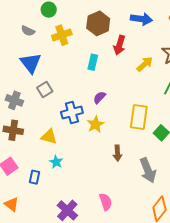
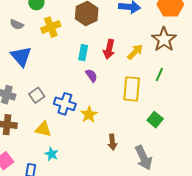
red arrow: (119, 45) -> (109, 49), moved
gray square: (45, 89) -> (37, 95), moved
purple semicircle: (99, 97) -> (91, 75), moved, turned 104
blue cross: (72, 112) -> (65, 104), turned 35
yellow rectangle: (139, 117) -> (132, 89), moved

